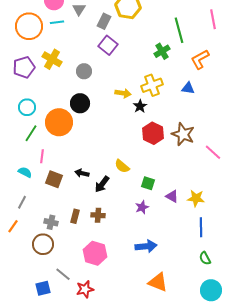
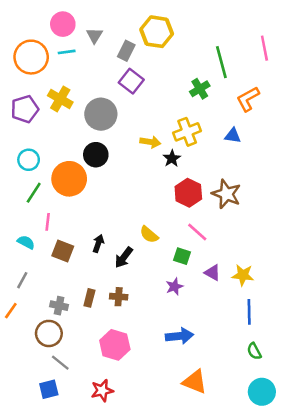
gray circle: (84, 71) -> (101, 114), size x1.6
pink line: (213, 152) -> (197, 232), moved
black arrow: (82, 173) -> (98, 243), turned 96
gray line: (63, 274) -> (60, 363), moved

